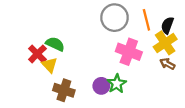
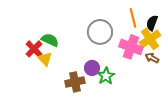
gray circle: (115, 18) -> (100, 32), moved
pink cross: (129, 52) -> (131, 47), moved
purple circle: (101, 86) -> (92, 68), moved
brown cross: (64, 90) -> (75, 82), moved, turned -30

